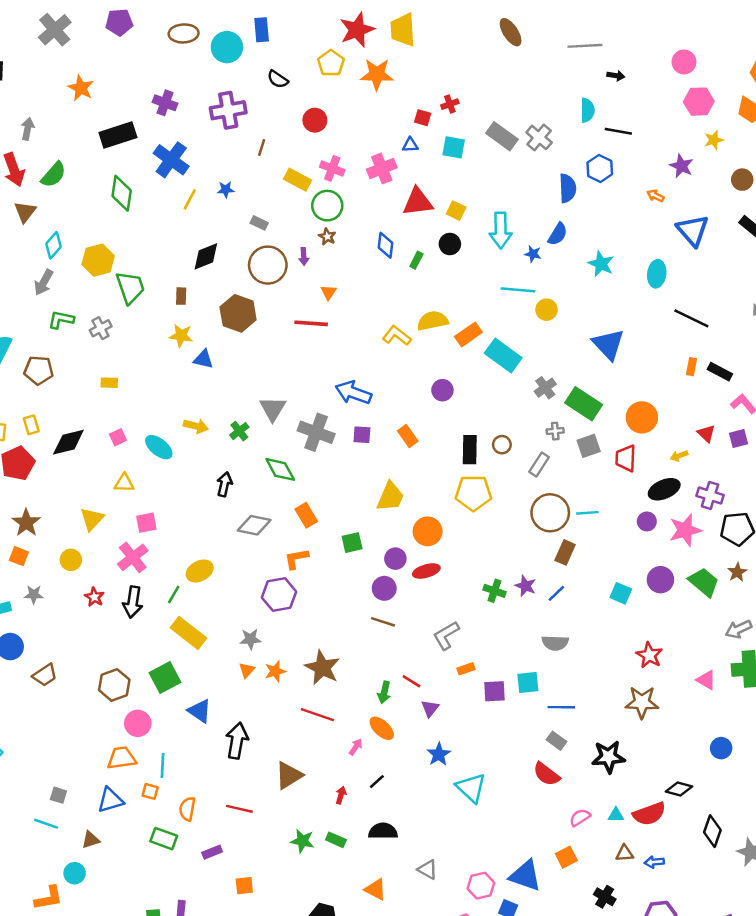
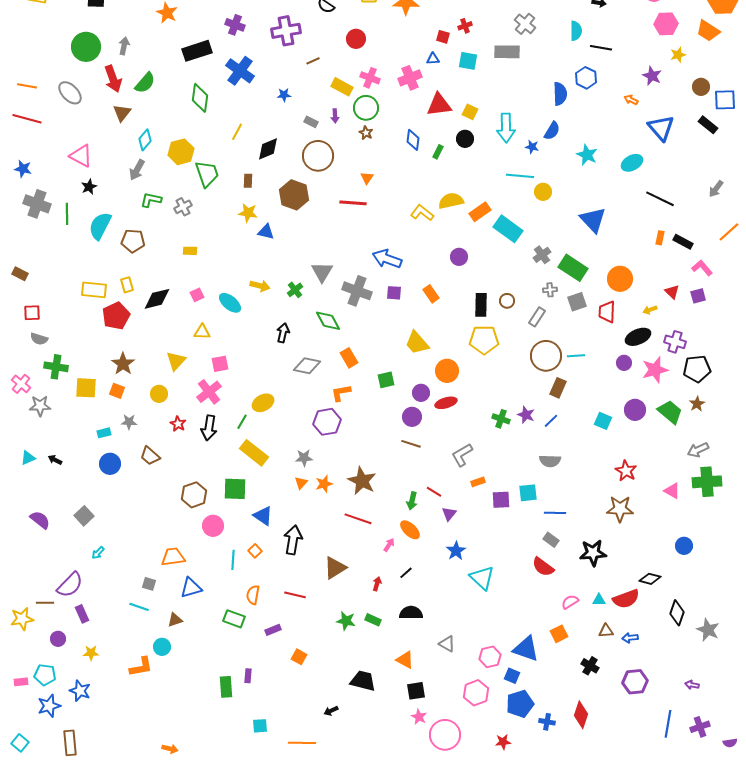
gray rectangle: (502, 136) -> (507, 52), turned -35
gray cross: (539, 137) -> (525, 24), moved
brown line: (262, 147) -> (313, 61), turned 48
yellow line: (190, 199) -> (237, 132), moved
purple arrow: (304, 256) -> (335, 116), moved
cyan ellipse: (657, 274) -> (632, 163), turned 55
yellow trapezoid: (390, 497) -> (417, 343), turned 116
brown trapezoid: (45, 675) -> (150, 456), moved, turned 75
green square: (165, 678) -> (235, 489), turned 30
orange trapezoid: (122, 758) -> (173, 557), moved
orange square: (150, 791) -> (255, 551), moved, turned 32
orange square: (244, 886) -> (299, 657), turned 35

